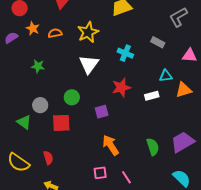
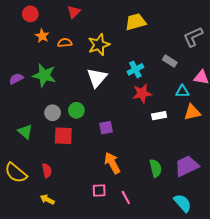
purple semicircle: (11, 38) -> (16, 79), moved
cyan cross: (125, 53) -> (135, 69), turned 35
green star: (38, 66) -> (44, 75), size x1.6
cyan triangle: (166, 76) -> (182, 91), moved
red star: (121, 87) -> (142, 93), moved
gray circle: (40, 105) -> (53, 113), moved

